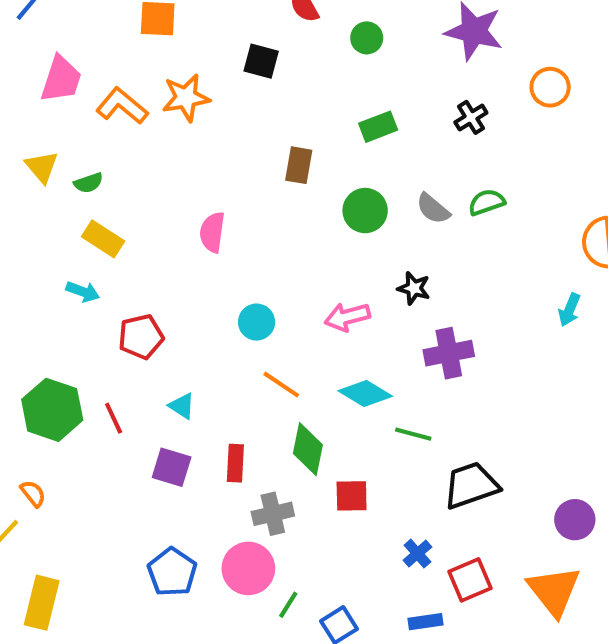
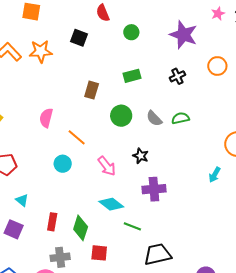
pink arrow: (347, 317) -> (107, 166), turned -120
orange line: (281, 385) -> (77, 137), moved
red rectangle: (235, 463) -> (52, 222), moved

